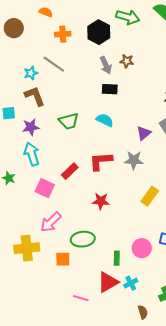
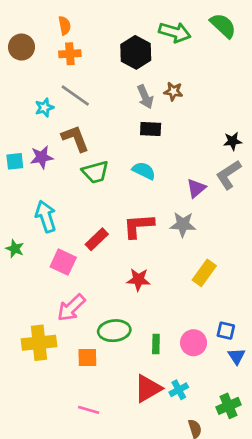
orange semicircle: (46, 12) -> (65, 26), turned 56
orange cross: (63, 34) -> (70, 54), moved
brown L-shape: (35, 96) -> (75, 138), moved
purple star: (31, 127) -> (42, 157), moved
green rectangle: (117, 258) -> (156, 344), moved
pink line: (81, 298) -> (89, 410), moved

